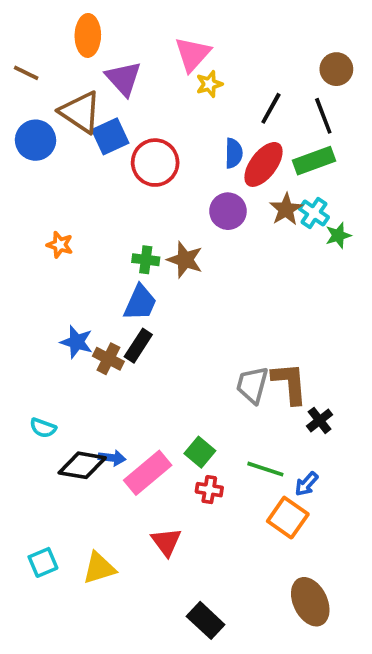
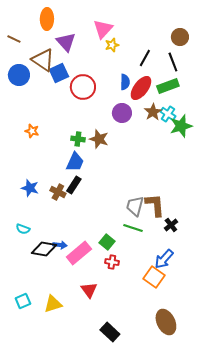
green star: (338, 235) -> (181, 126), size x1.6
blue star: (77, 342) -> (30, 188), moved
green line: (265, 469) -> (133, 228), moved
blue arrow: (306, 484) -> (164, 259), size x1.5

